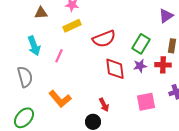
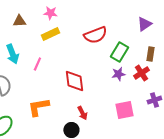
red semicircle: (104, 39) -> (95, 35), moved
red cross: (163, 65) -> (141, 73), turned -35
red diamond: (115, 69) -> (74, 81), moved
orange L-shape: (60, 99) -> (38, 107), turned 120

